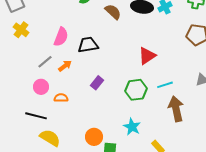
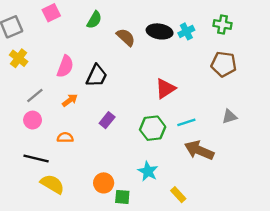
black trapezoid: (88, 45) -> (97, 76), turned 125
gray line: (45, 62) -> (35, 96), moved
pink circle: (41, 87) -> (33, 120), moved
brown arrow: (176, 109) -> (199, 150), turned -55

